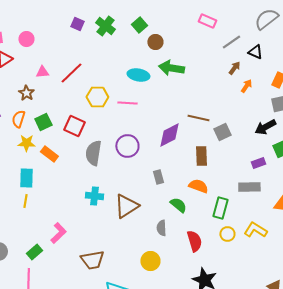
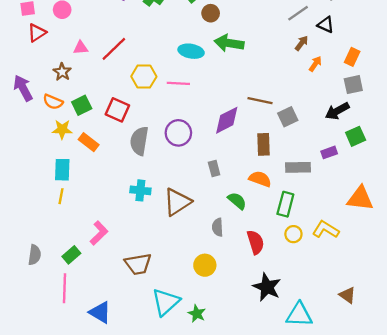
orange semicircle: (18, 119) -> (53, 102), turned -84
gray rectangle: (249, 187) -> (298, 167), moved

